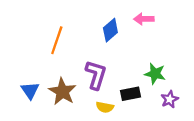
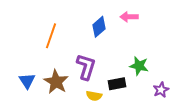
purple star: (170, 99) -> (161, 90), moved

